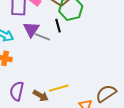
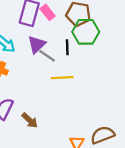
yellow line: (59, 88) -> (62, 78), moved

